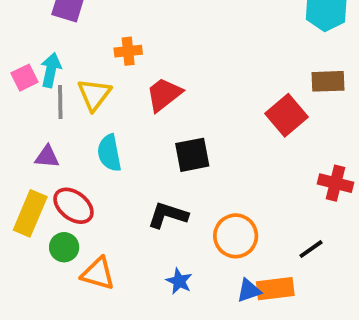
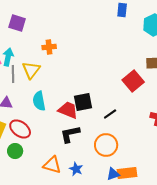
red trapezoid: (164, 95) -> (68, 110), moved, turned 60
black L-shape: (168, 215) -> (70, 134), turned -30
black line: (311, 249) -> (110, 114), moved
orange triangle: (98, 274) -> (52, 165), moved

